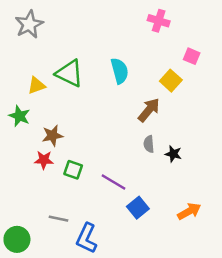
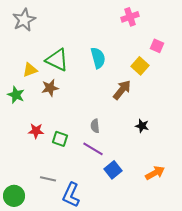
pink cross: (159, 21) -> (130, 17), turned -36
brown star: (52, 136) -> (50, 88), moved
gray semicircle: (149, 144) -> (95, 126), moved

